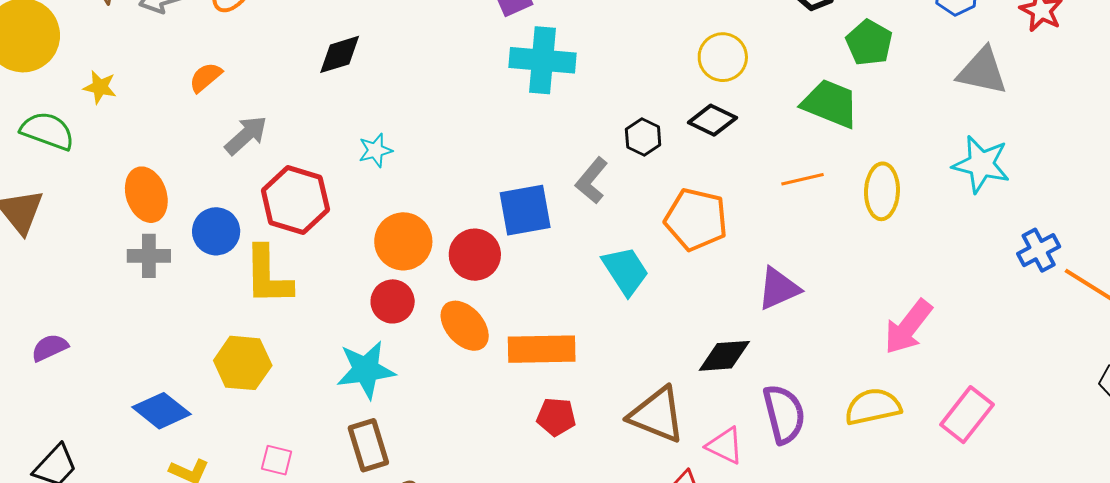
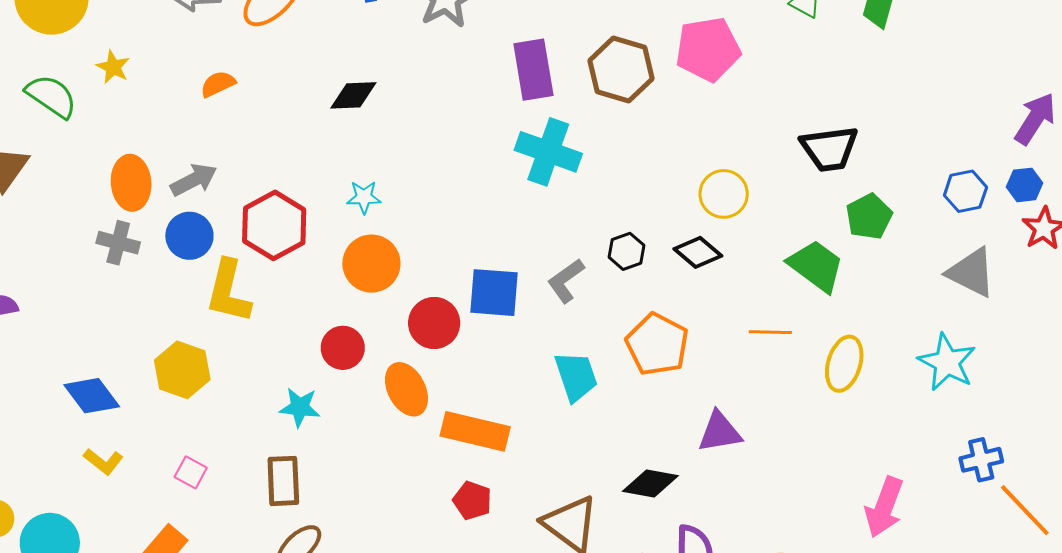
gray arrow: (246, 135) -> (194, 180), moved
orange circle: (403, 241) -> (371, 264), moved
pink arrow: (908, 327) -> (884, 507), moved, turned -32
cyan star: (366, 370) -> (300, 407), size x0.7

